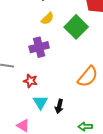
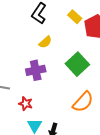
green square: (76, 27) -> (77, 64), moved

